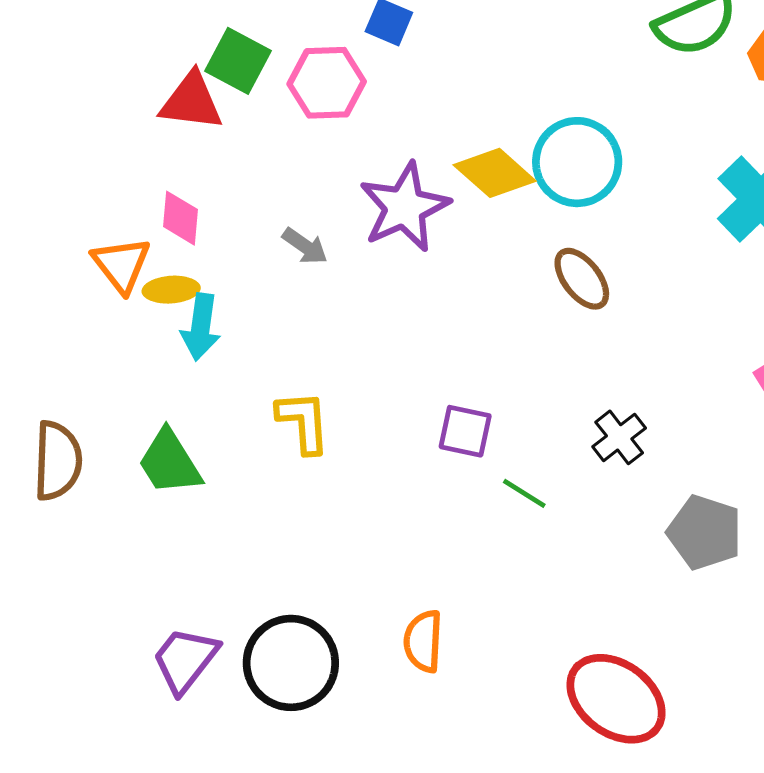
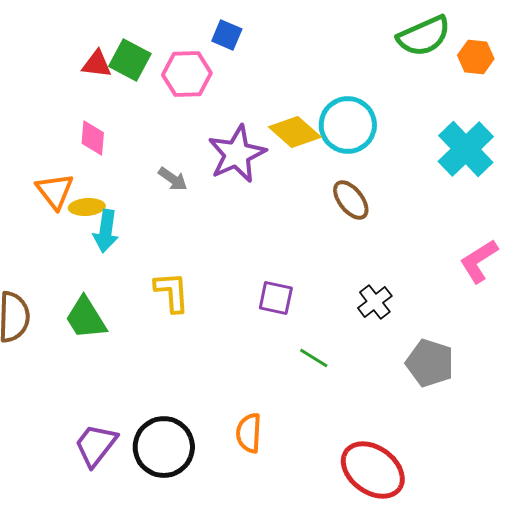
red triangle: (191, 101) -> (97, 64), moved, size x0.7
pink diamond: (180, 218) -> (93, 138), moved
green line: (524, 493) -> (314, 358), moved

